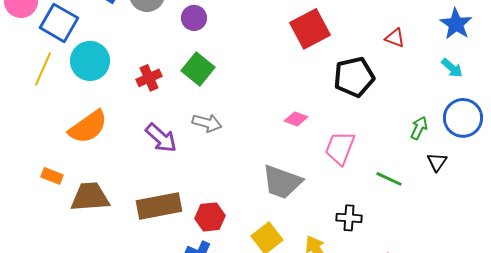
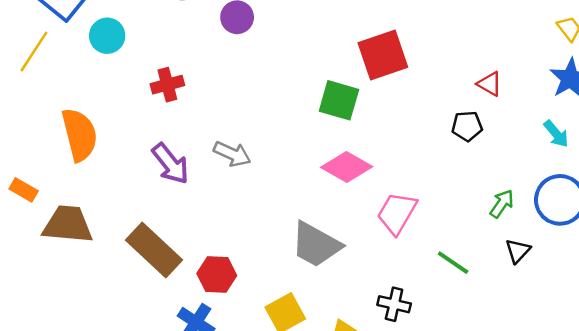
cyan circle: (90, 61) -> (107, 36), moved, size x0.7
green square: (198, 69) -> (339, 100), moved, turned -32
black pentagon: (354, 77) -> (467, 126), moved, size x0.6
pink diamond: (296, 119) -> (347, 167), size x1.6
orange semicircle: (88, 127) -> (80, 135), turned -78
brown rectangle: (159, 206) -> (154, 250), turned 45

